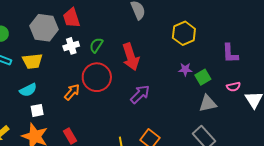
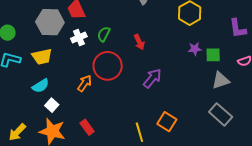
red arrow: (131, 57) -> (139, 42), size x0.6
green square: (203, 77) -> (213, 55), turned 35
white square: (37, 110) -> (52, 105), turned -32

